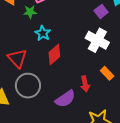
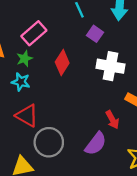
purple square: (101, 11) -> (95, 34), moved
cyan star: (43, 33) -> (21, 82), moved
red diamond: (54, 54) -> (62, 63), moved

